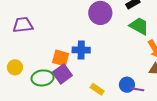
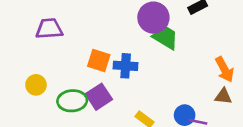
green trapezoid: (139, 26) -> (166, 38), moved
orange square: (61, 58) -> (99, 61), moved

